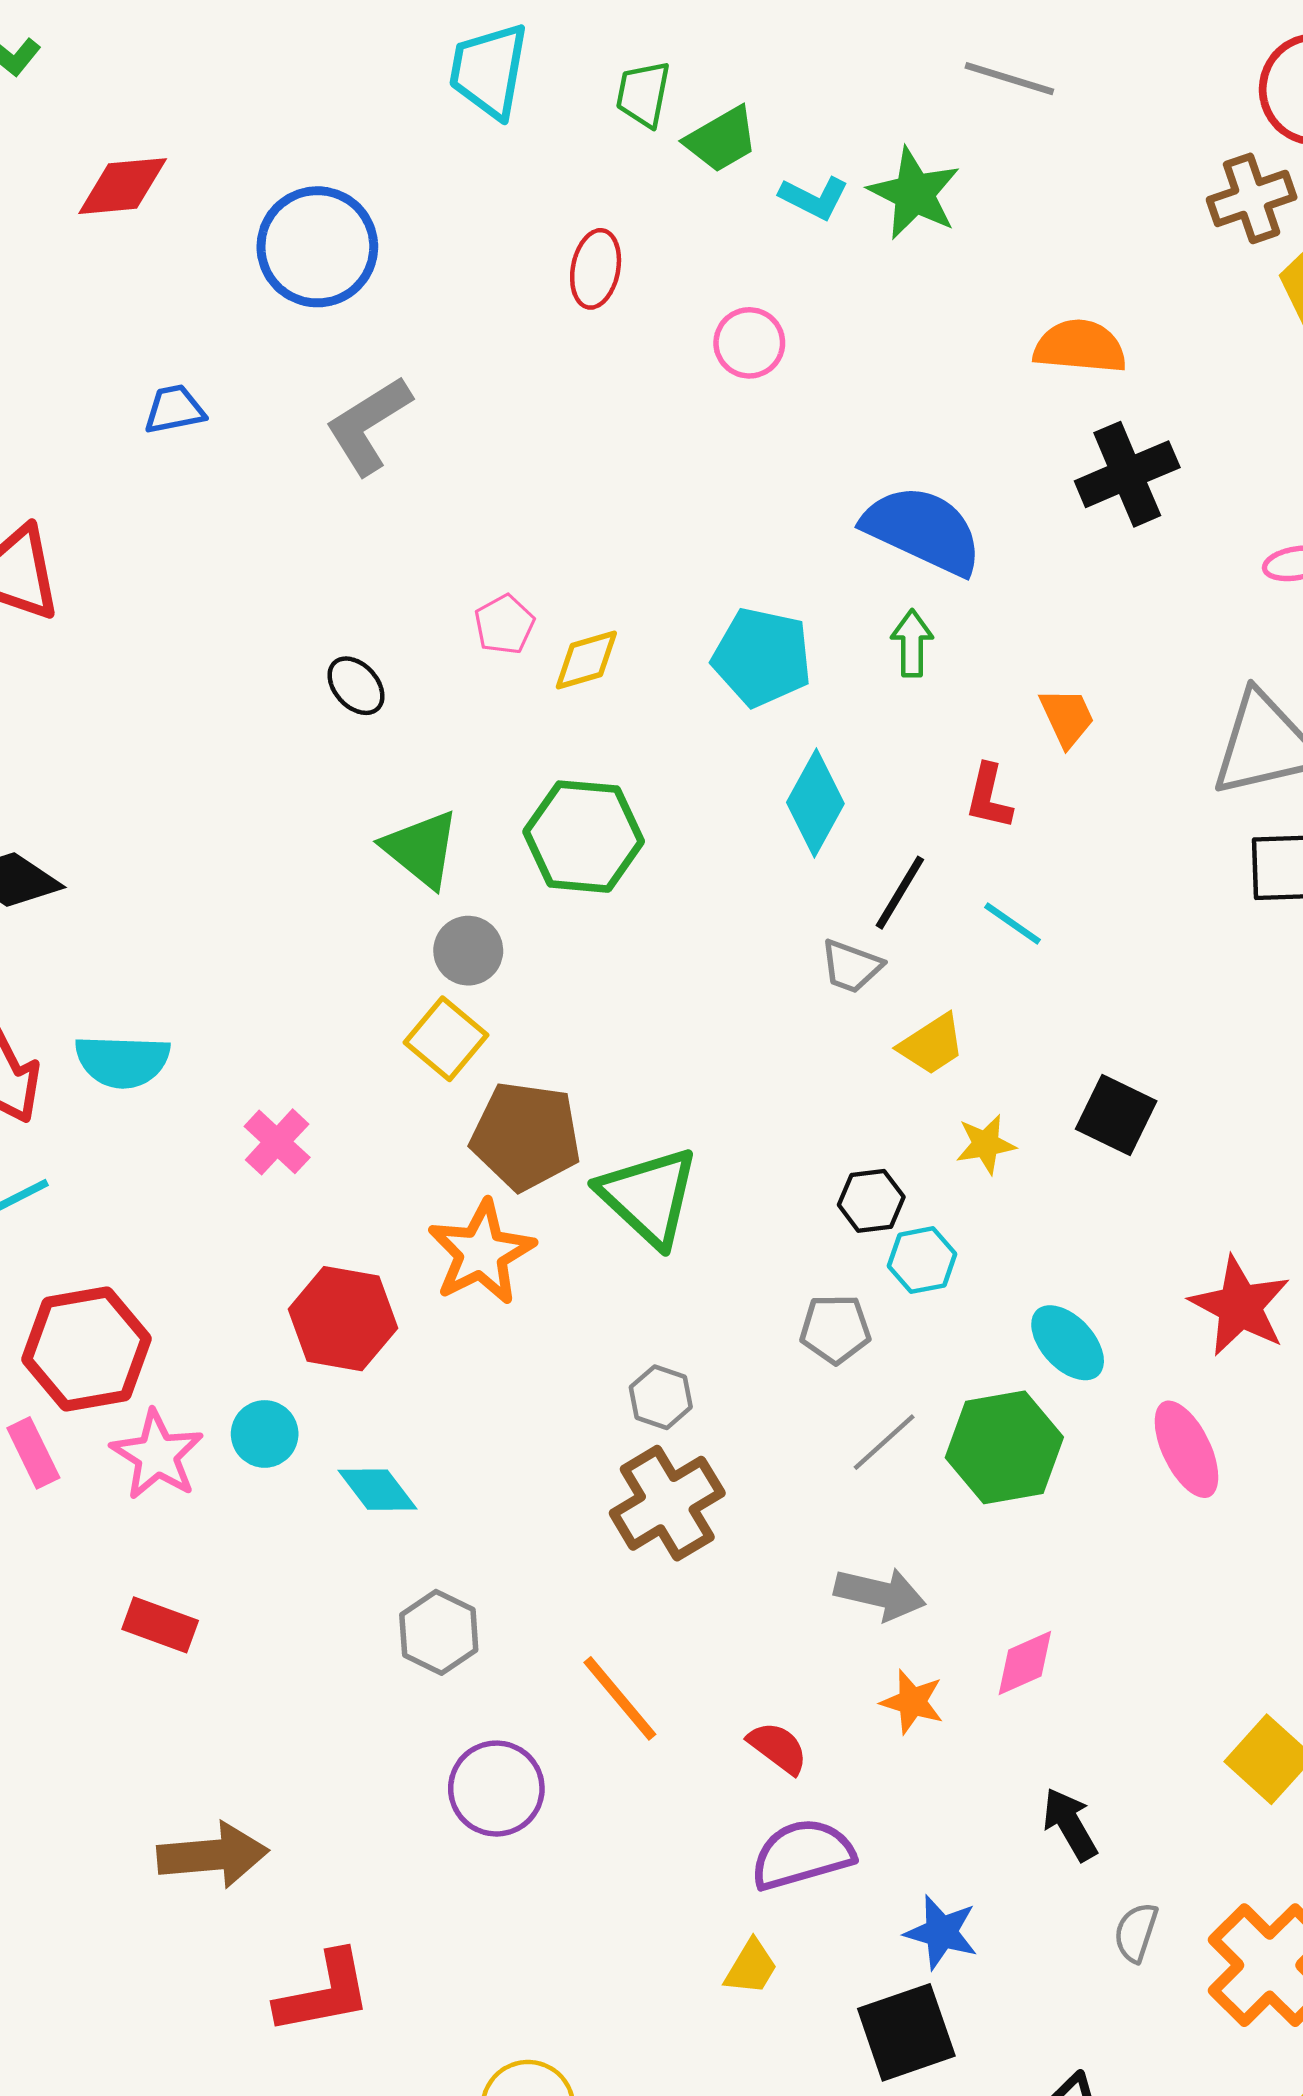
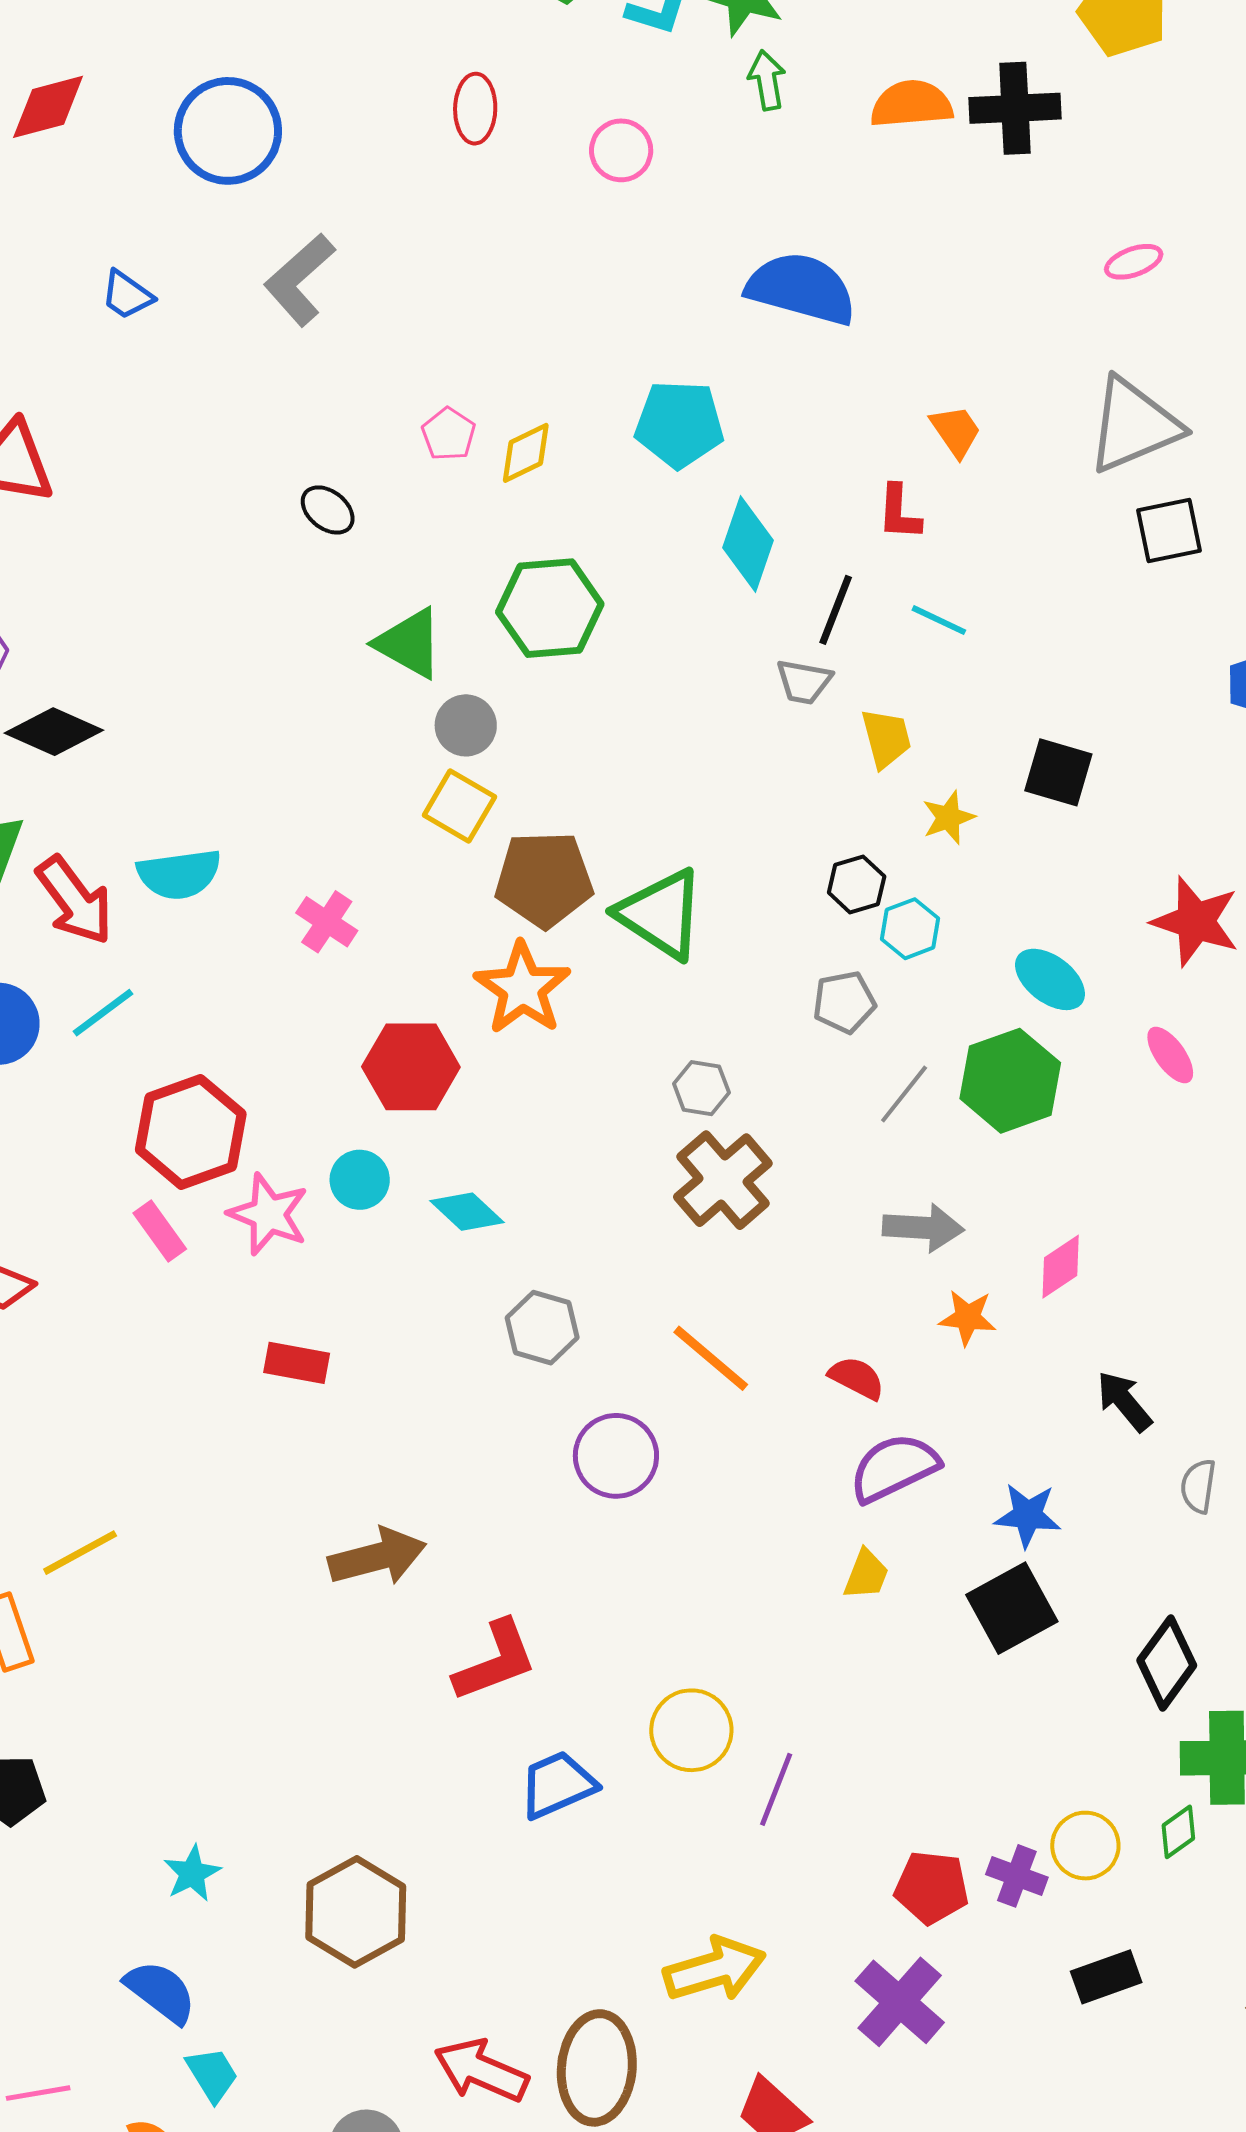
blue trapezoid: (174, 409) -> (127, 295), turned -124
black cross: (1127, 474) -> (1015, 108), moved, turned 30
green arrow: (912, 643) -> (767, 80), moved
yellow trapezoid: (932, 1044) -> (886, 738), turned -62
pink ellipse: (1186, 1449) -> (1170, 1055), size x0.7

